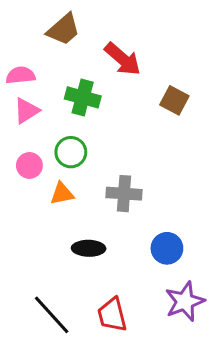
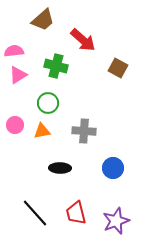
pink circle: (29, 165) -> (15, 125), moved
purple star: (185, 302) -> (116, 221), moved

